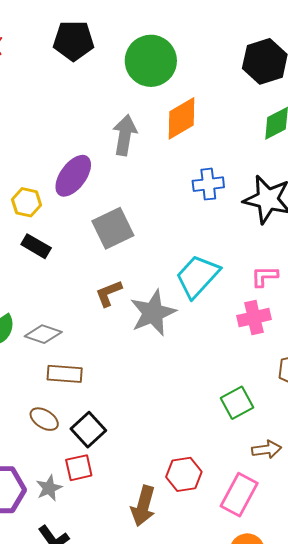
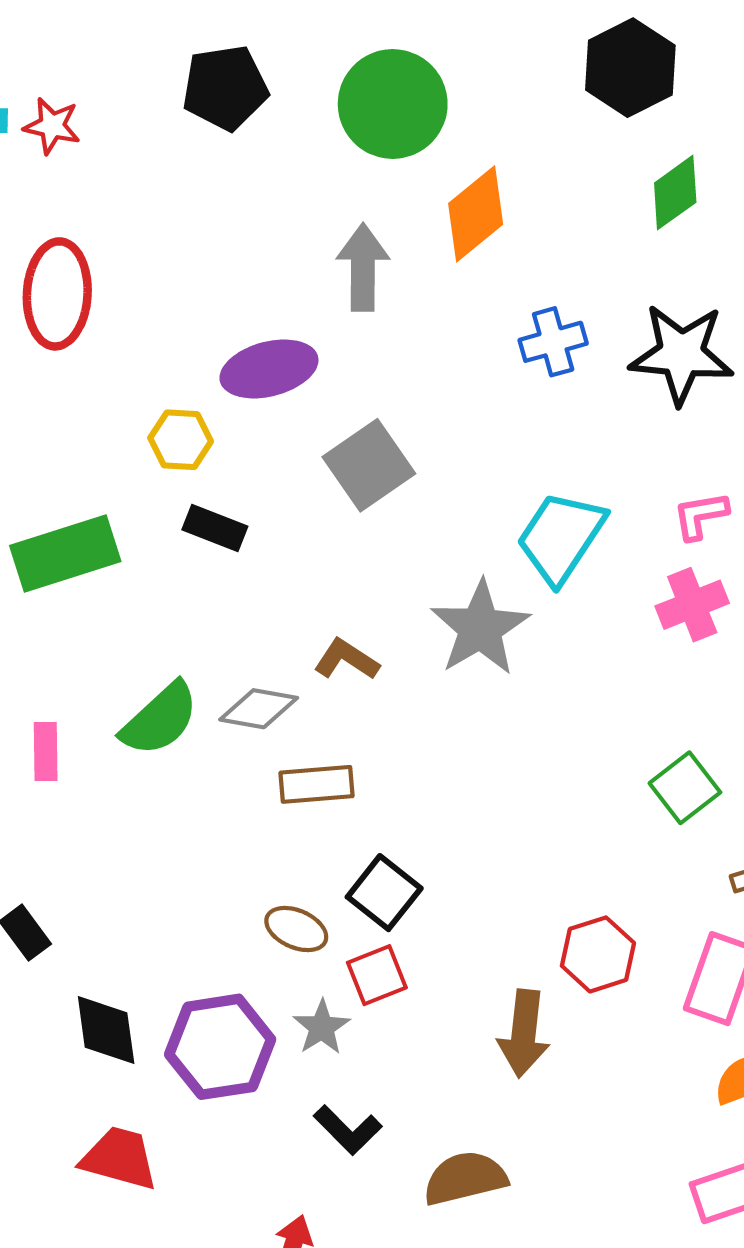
purple ellipse: (73, 176) -> (269, 369), turned 48
brown L-shape: (109, 293) -> (346, 659), moved, turned 64
brown ellipse: (44, 419) -> (296, 929), moved

